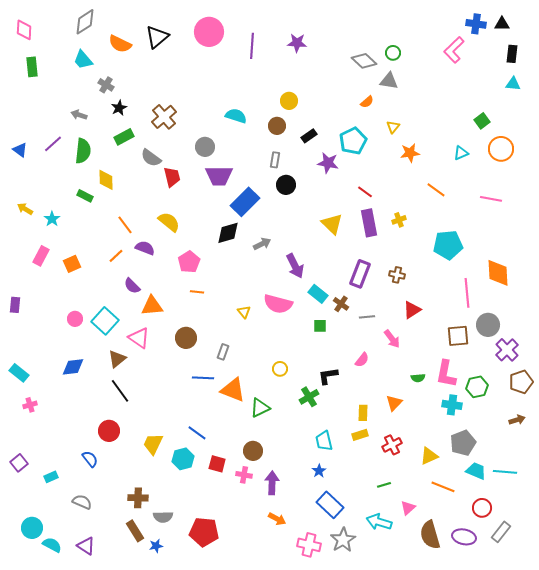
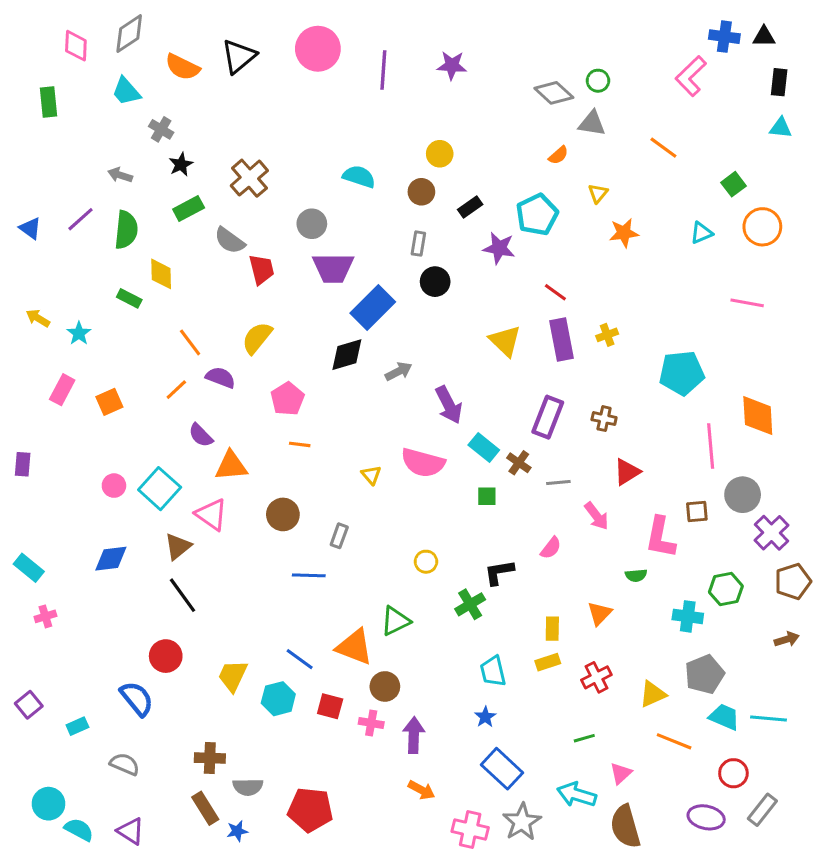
pink diamond: (24, 30) -> (76, 46), moved
orange line: (436, 190) -> (663, 148), moved
yellow semicircle: (169, 222) -> (257, 338), turned -90
brown square: (458, 336) -> (697, 511), size x0.7
pink L-shape: (446, 374) -> (660, 537), moved
orange triangle: (233, 390) -> (354, 647), moved
blue semicircle: (90, 459) -> (137, 699), size x1.4
brown semicircle: (430, 535) -> (625, 827), moved

